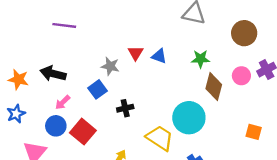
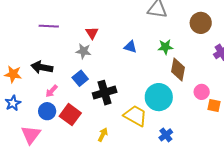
red triangle: (136, 53) -> (92, 33), moved
gray star: (110, 66) -> (83, 51), moved
pink circle: (241, 76) -> (202, 92), moved
black cross: (125, 108) -> (105, 93), size x1.6

